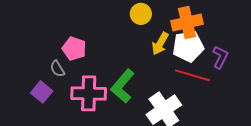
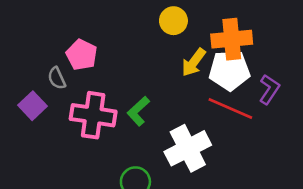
green L-shape: (123, 86) -> (138, 111), size x0.7

